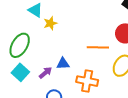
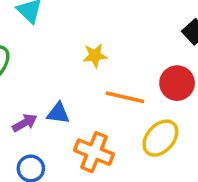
yellow star: (50, 23) -> (95, 56), moved

